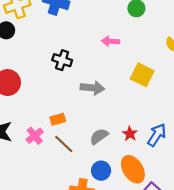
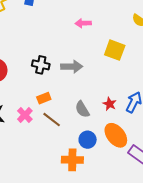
black cross: (62, 60) -> (41, 65), moved
gray semicircle: (99, 136) -> (82, 109), turned -78

